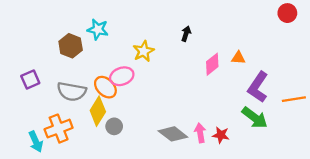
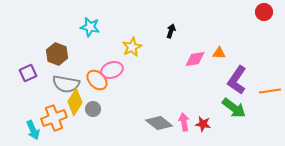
brown hexagon: (71, 46) -> (57, 54), moved
pink diamond: (212, 64) -> (195, 59), turned 30
yellow diamond: (98, 111) -> (75, 102), moved
gray circle: (114, 126) -> (93, 109), moved

